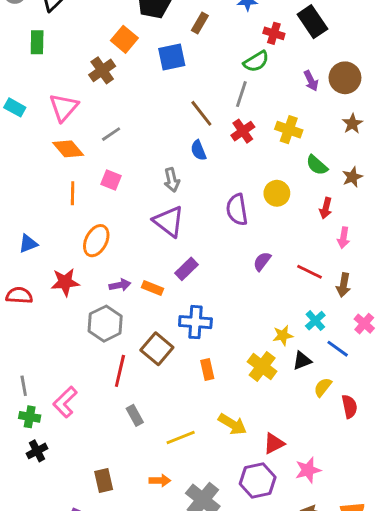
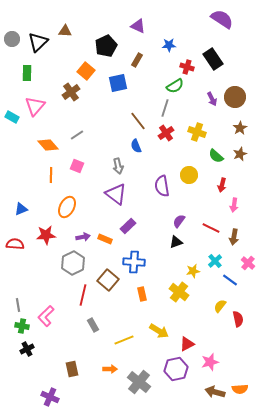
pink triangle: (64, 107) -> (35, 106), moved
brown star: (352, 177) -> (240, 154), moved
black triangle: (302, 361) -> (176, 242), moved

